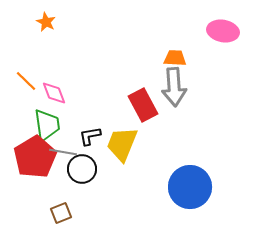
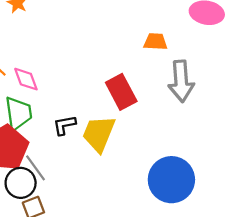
gray arrow: (174, 87) -> (181, 81), moved
gray line: (63, 152) -> (36, 168), moved, turned 44
black circle: (82, 169) -> (21, 183), moved

